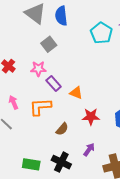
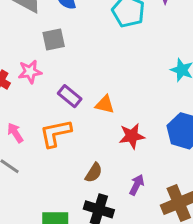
gray square: (49, 44) -> (54, 40), turned 35
pink star: (38, 69) -> (30, 72), moved
brown semicircle: (62, 129) -> (94, 173), moved

